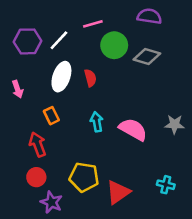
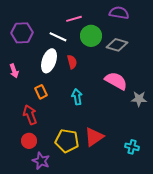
white line: (59, 40) -> (58, 37), moved, turned 72
pink semicircle: (133, 129) -> (116, 81), moved
red triangle: (118, 192) -> (94, 137), moved

